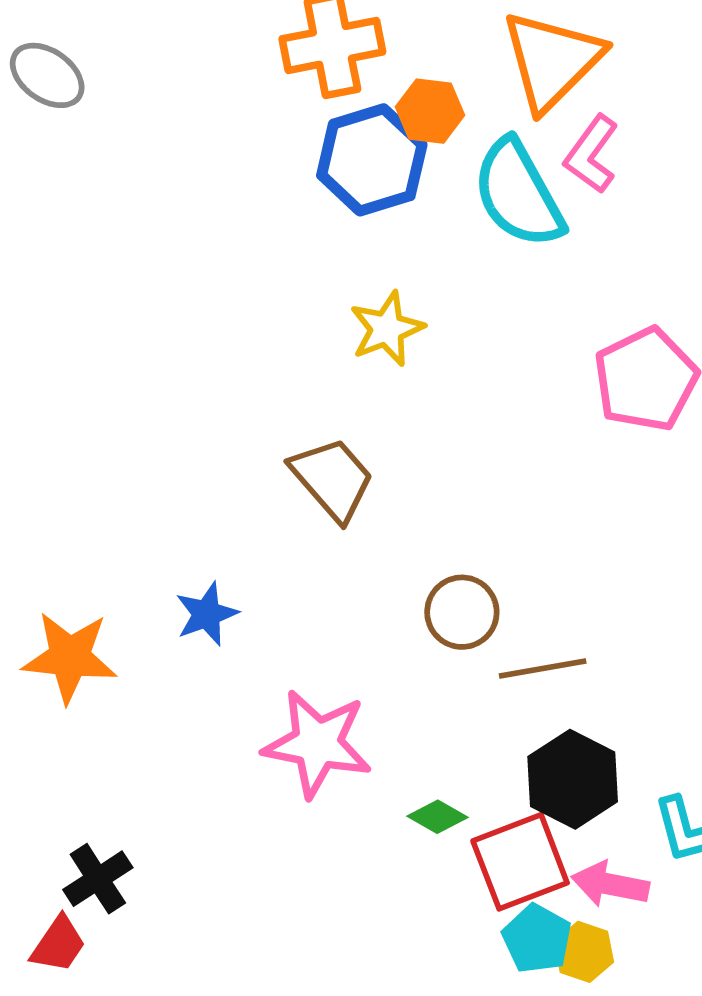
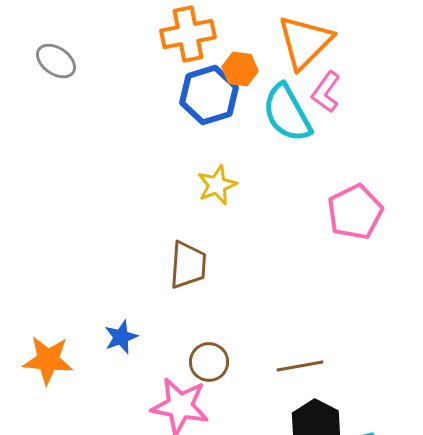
gray ellipse: (47, 75) -> (56, 61), moved
brown trapezoid: (332, 479) -> (188, 265), turned 45
brown circle: (462, 612) -> (209, 362), moved

